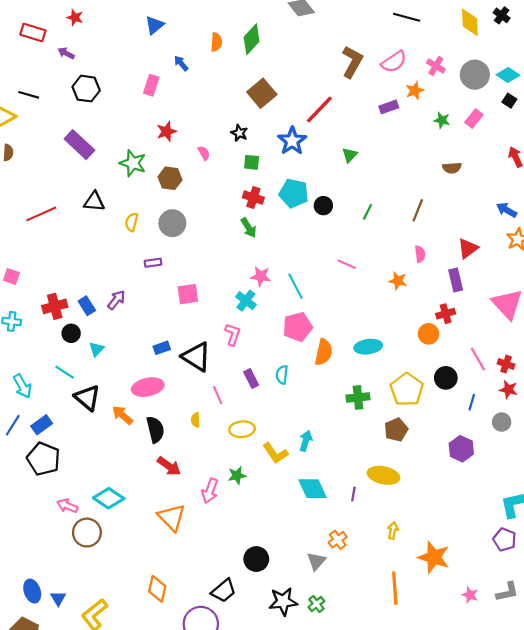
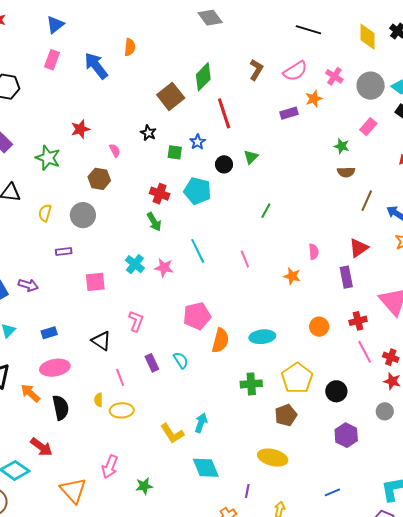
blue triangle: (154, 25) -> (55, 25), moved
green diamond: (252, 39) -> (203, 77), moved
brown L-shape: (352, 62) -> (256, 70), size x0.7
blue arrow: (181, 63) -> (96, 66), size x1.8
pink rectangle: (151, 85) -> (52, 60), moved
red line: (319, 110) -> (224, 113), turned -64
green star: (442, 120) -> (342, 146), moved
blue star: (292, 141) -> (198, 142), size x0.6
green square: (252, 162) -> (175, 152), moved
brown hexagon: (170, 178) -> (99, 179), moved
black circle: (323, 206) -> (224, 164), moved
brown line: (418, 210) -> (367, 201), moved
pink line: (347, 264) -> (245, 259), turned 42
cyan line: (295, 286) -> (198, 251), moved
purple arrow: (116, 300) -> (28, 285), turned 66
cyan cross: (246, 301) -> (135, 264), moved
red cross: (446, 314) -> (358, 321), moved
blue rectangle: (162, 348) -> (49, 333), moved
black triangle: (196, 357) -> (101, 341), size x0.7
cyan semicircle: (282, 375) -> (181, 360), turned 138
black circle: (446, 378) -> (336, 391), moved
blue line: (472, 402) -> (332, 492), moved, turned 49
yellow ellipse: (242, 429) -> (122, 410), moved
red arrow: (169, 466) -> (41, 447), moved
green star: (237, 475) -> (144, 486), moved
purple line: (353, 494) -> (247, 491), moved

